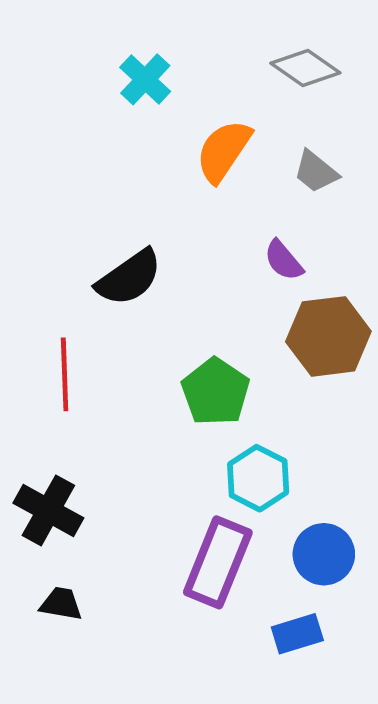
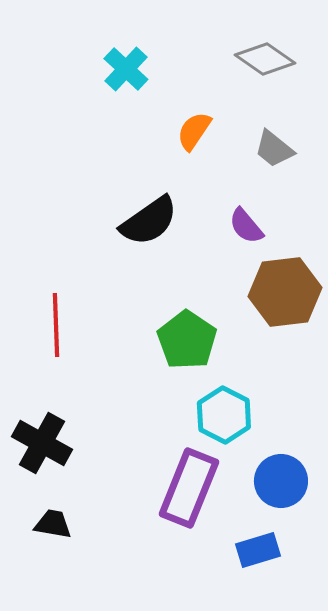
orange semicircle: (224, 151) -> (194, 131), size x0.7
black semicircle: (129, 278) -> (149, 221), moved

